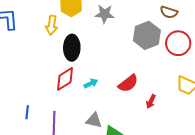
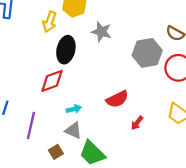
gray star: (105, 14) -> (101, 32), moved
cyan arrow: (91, 83) -> (74, 109), moved

